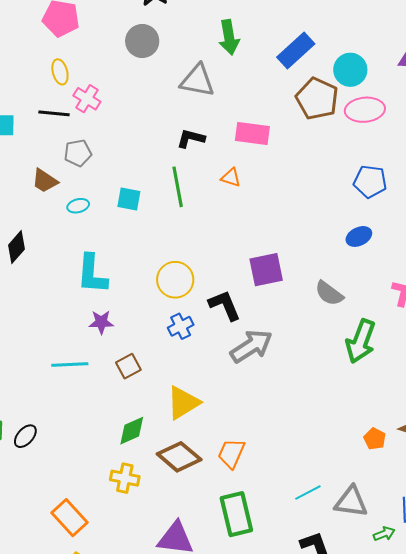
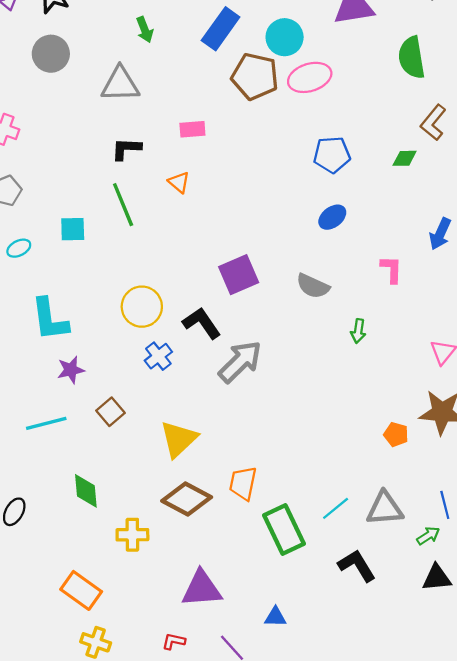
green arrow: (229, 37) -> (145, 30), size x0.7
pink rectangle: (252, 133) -> (192, 129), size x0.7
orange triangle: (231, 178) -> (179, 182), turned 35
green arrow: (361, 341) -> (358, 331), size x0.5
green diamond: (132, 431) -> (86, 491), moved, turned -60
green rectangle: (236, 514) -> (284, 529), moved

